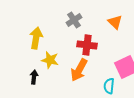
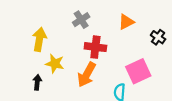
orange triangle: (115, 22) -> (126, 22), turned 49

